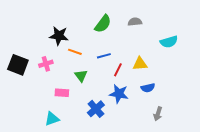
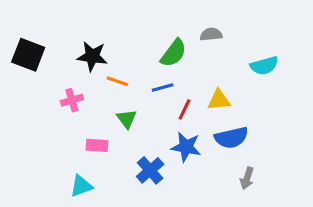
green semicircle: (103, 24) -> (174, 53), moved
black square: (18, 65) -> (28, 55), moved
blue semicircle: (148, 88) -> (231, 138), size x1.5

